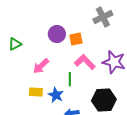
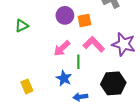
pink arrow: (41, 66) -> (62, 48), moved
yellow rectangle: (36, 92) -> (27, 86), moved, turned 64

